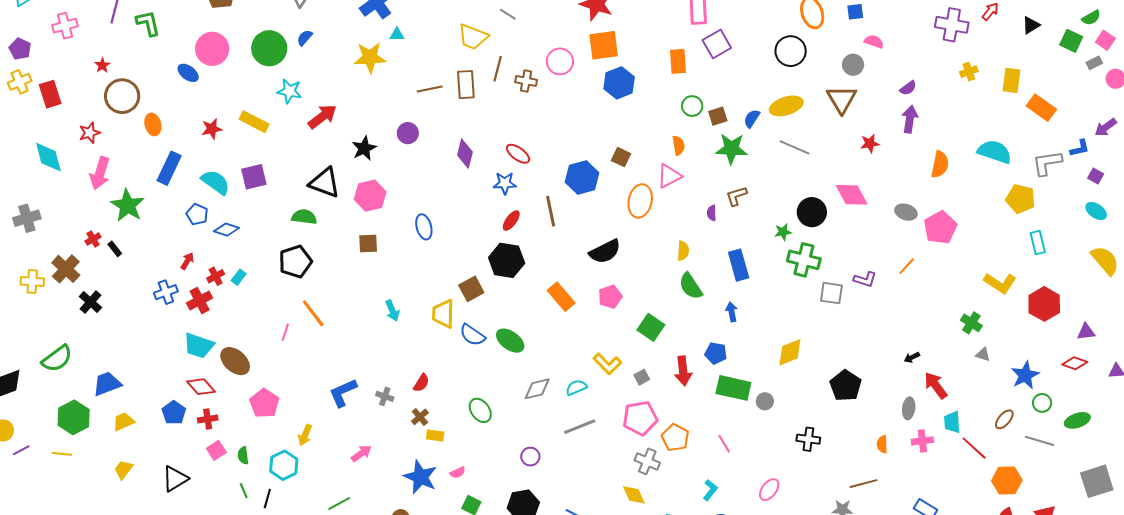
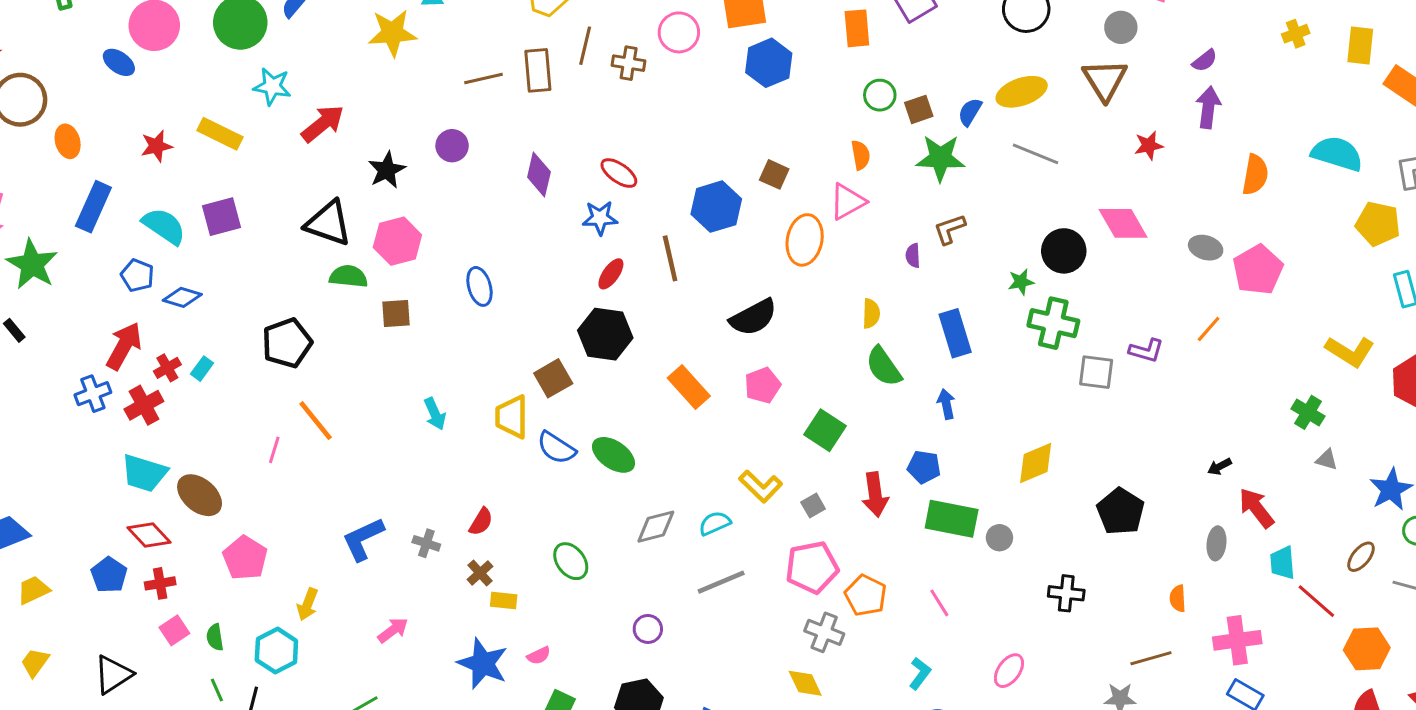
green semicircle: (304, 217) -> (348, 276), moved
red arrow: (187, 261) -> (124, 346), size x1.8
pink cross: (922, 441) -> (1237, 640), moved, size x1.4

